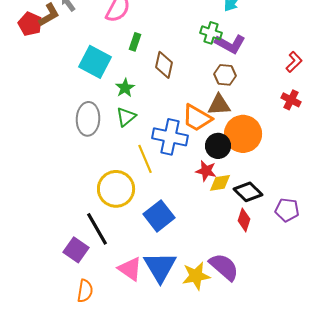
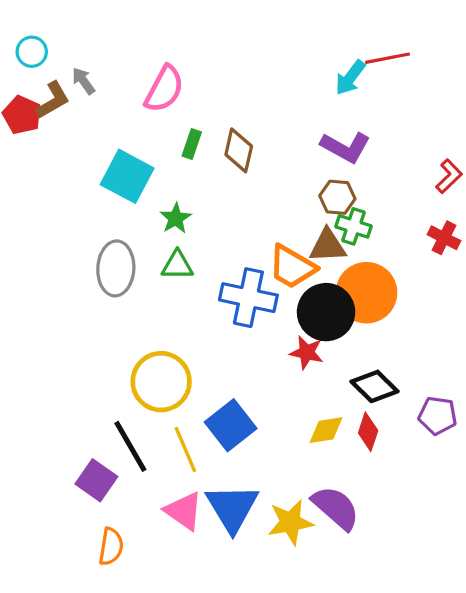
green cross: (211, 33) -> (354, 226), moved
brown diamond: (164, 65) -> (239, 150), moved
green triangle: (126, 117) -> (177, 265), turned 40
black circle: (218, 146) -> (326, 312), size x1.4
yellow line: (145, 159) -> (185, 450), moved
yellow diamond: (220, 183) -> (326, 430), moved

